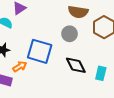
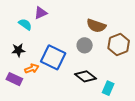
black diamond: (76, 65) -> (86, 76), turned -35

